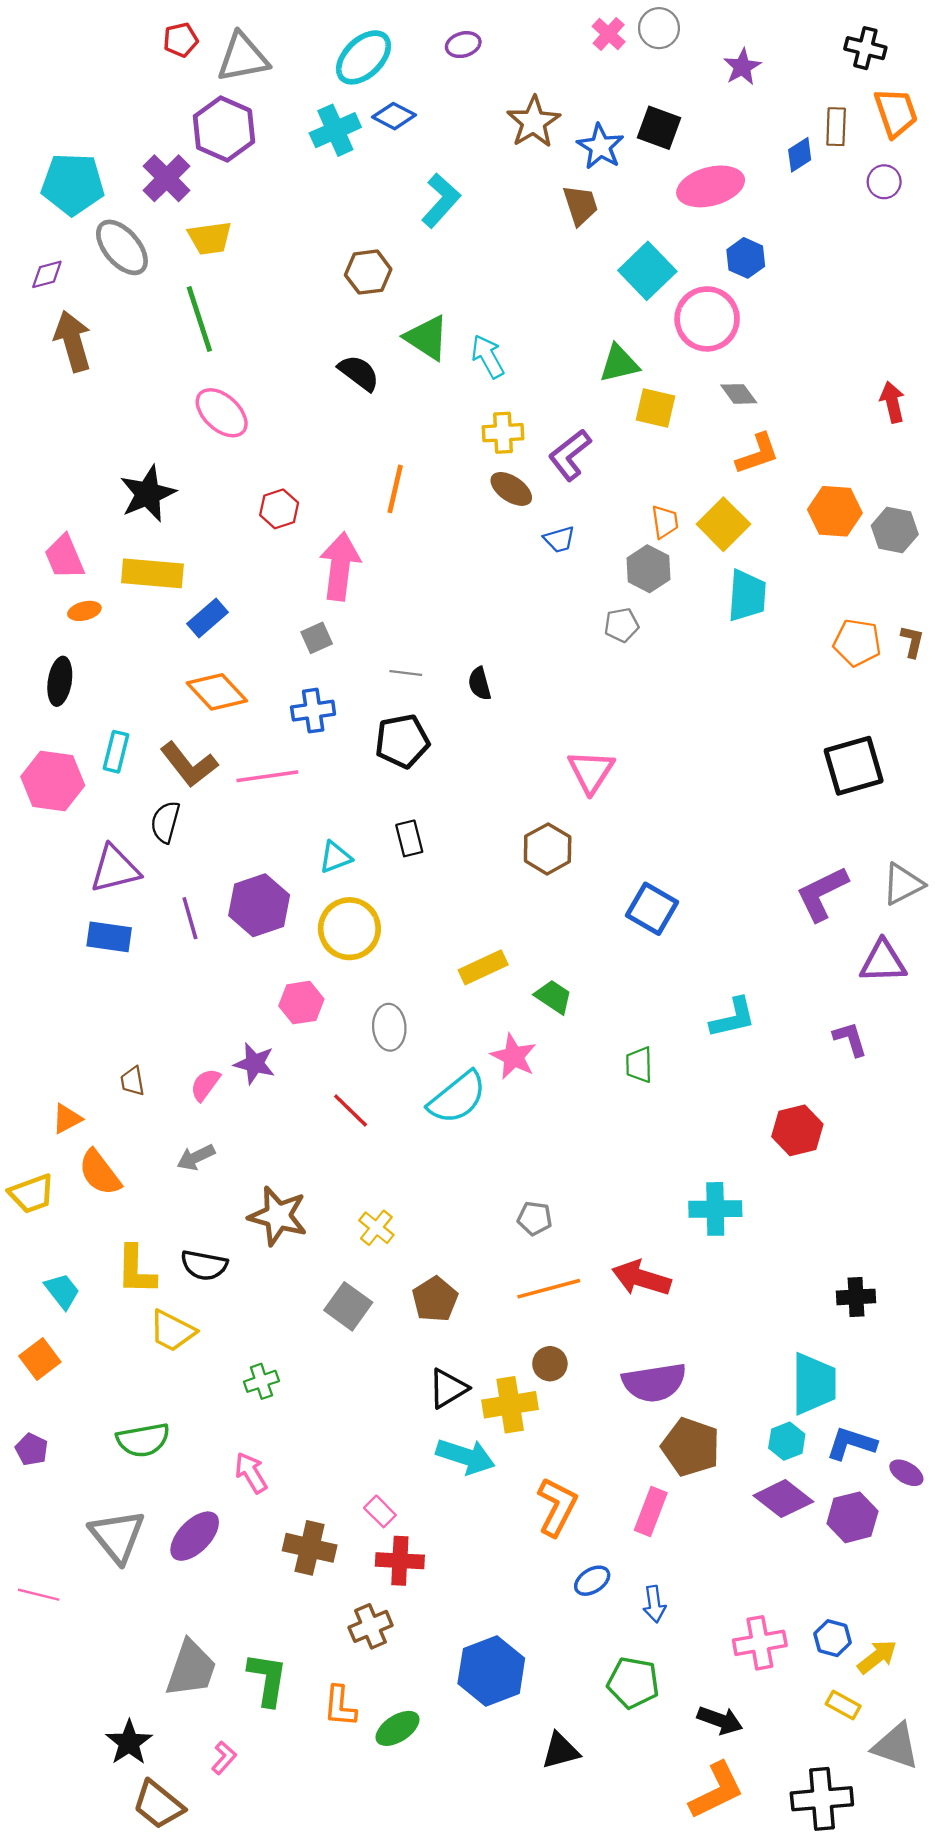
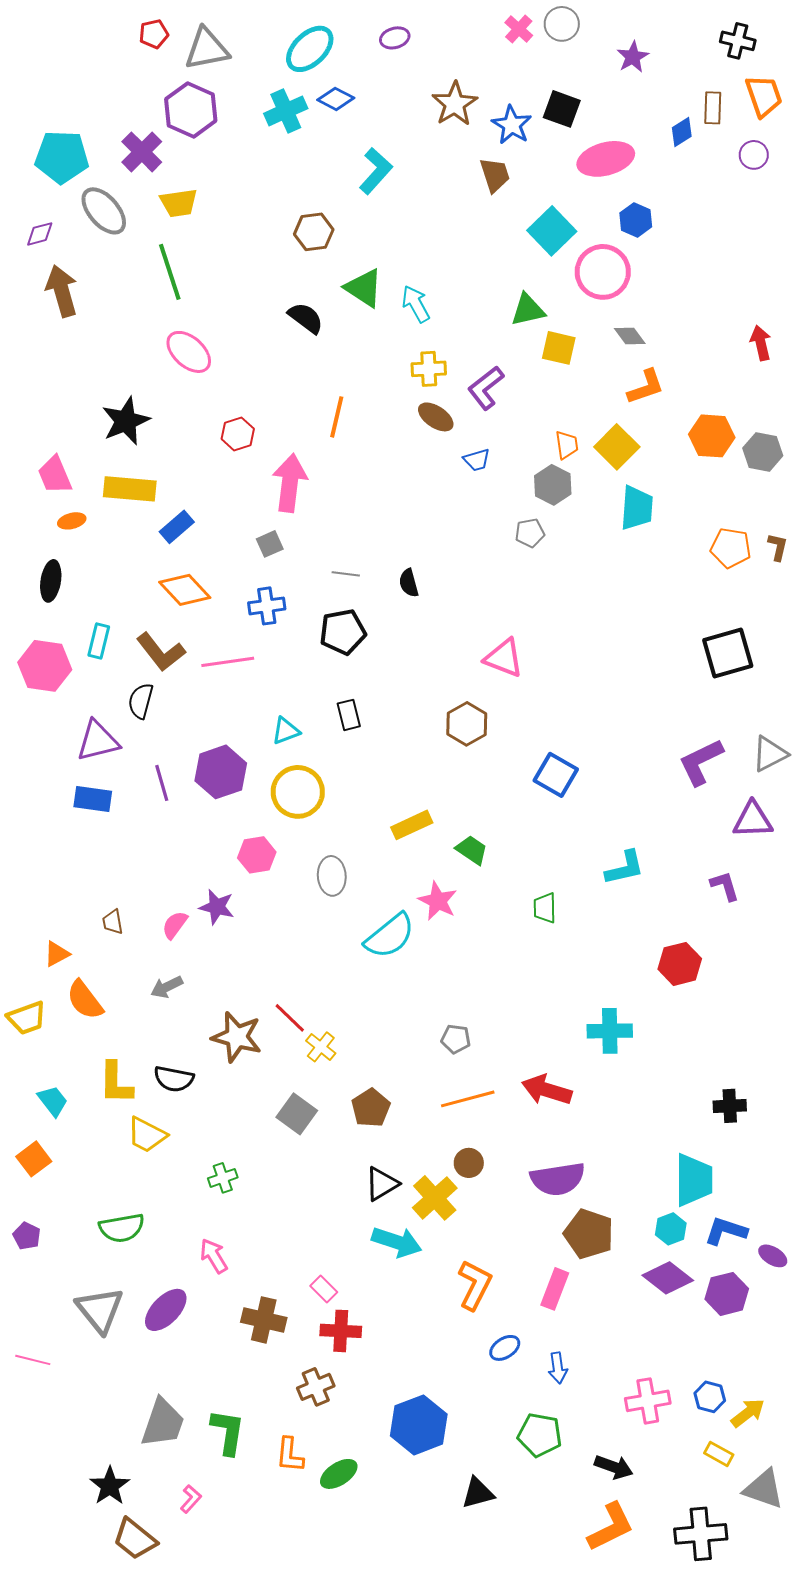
pink triangle: (591, 772) -> (504, 658), turned -42
red line: (351, 1110) -> (290, 1018), moved
yellow cross: (510, 1405) -> (435, 1198), turned -33

